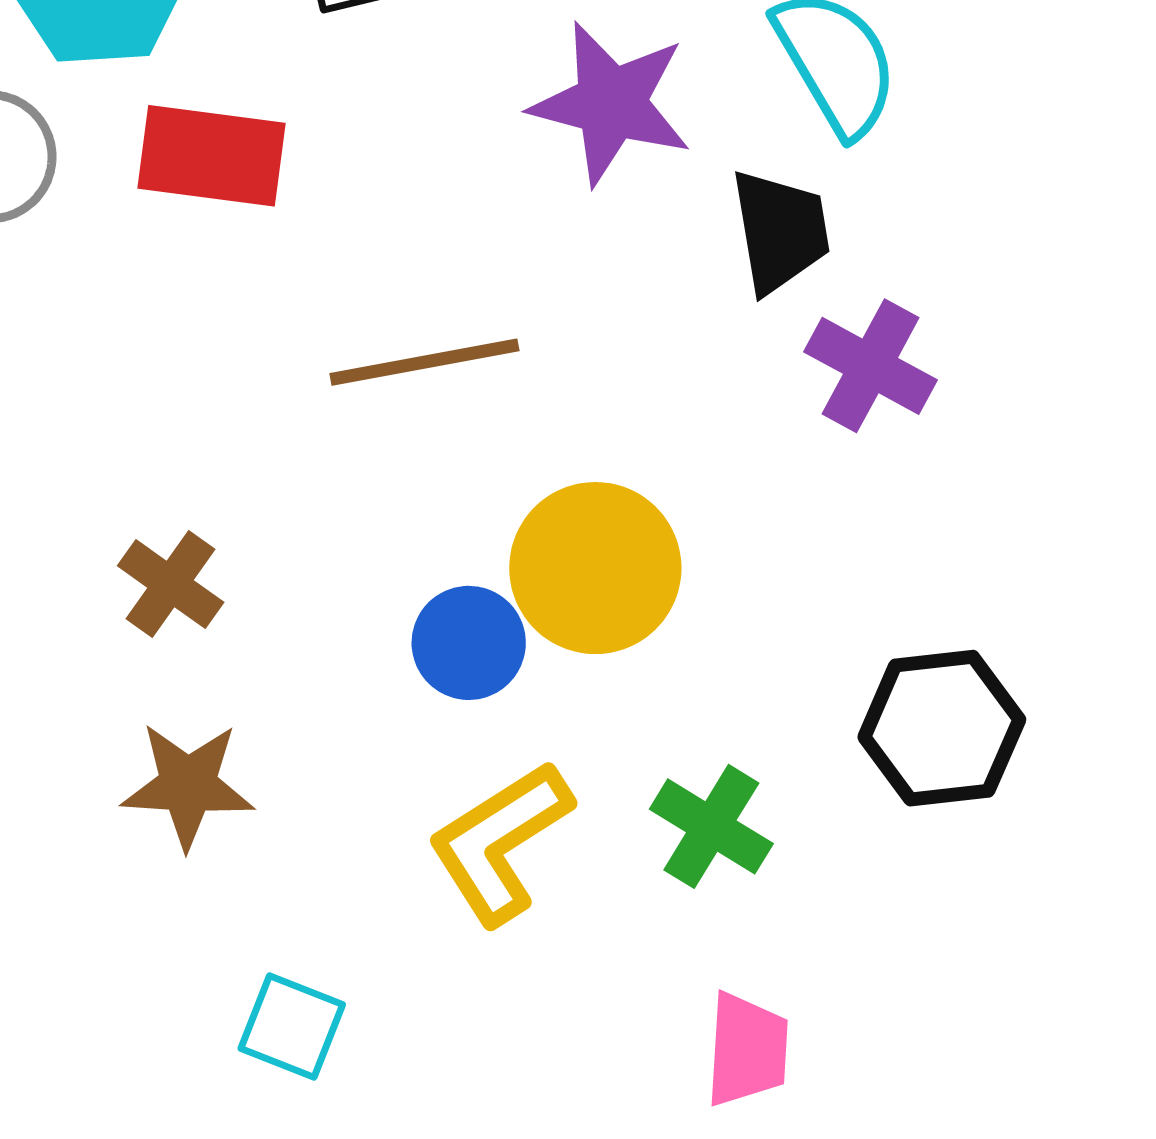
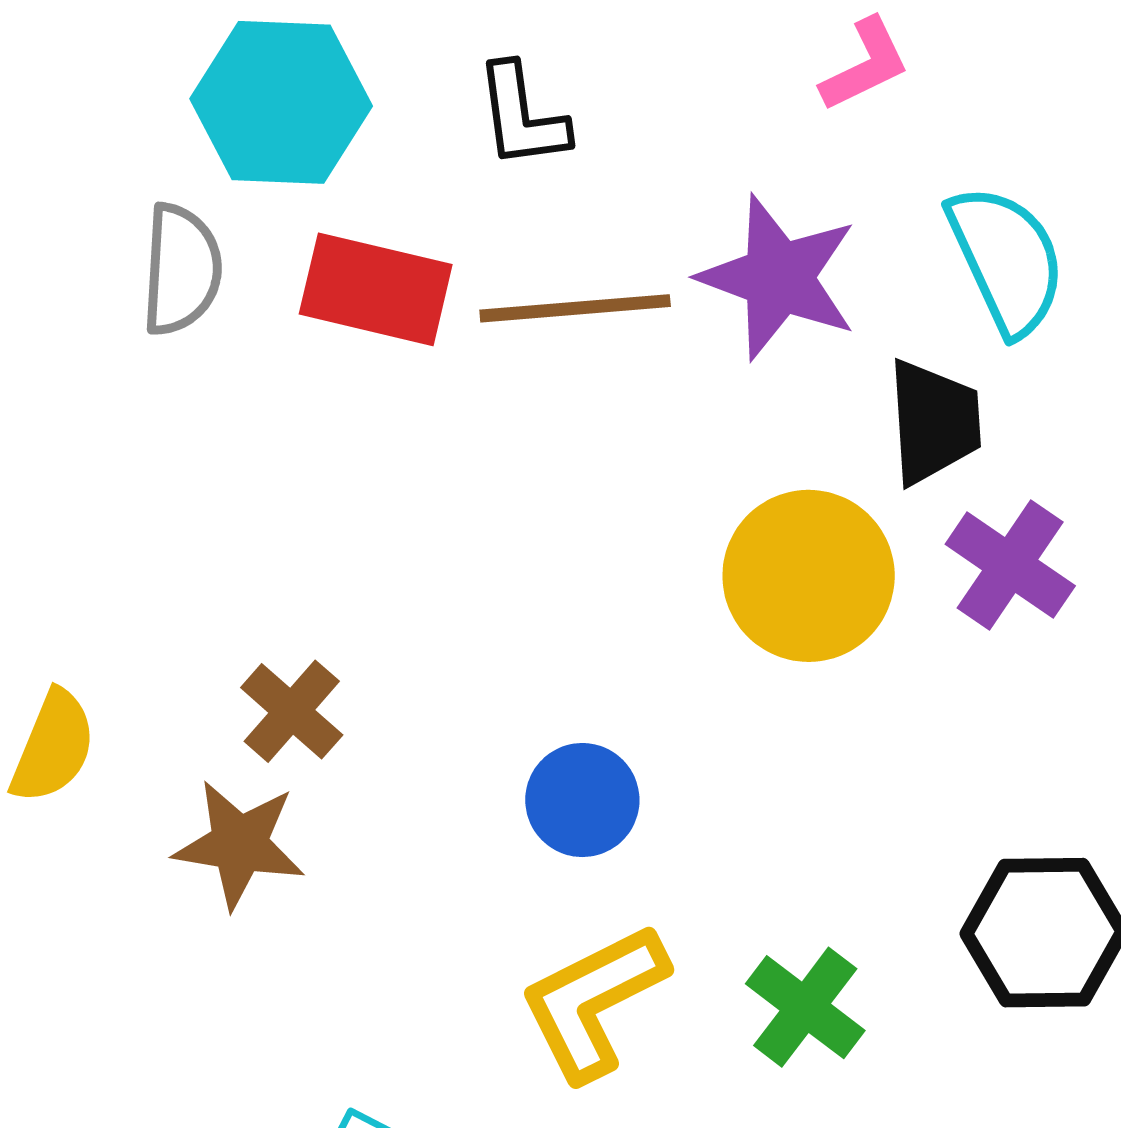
brown line: (424, 362) -> (575, 308), moved
yellow circle: (595, 568) -> (809, 576), moved
brown star: (188, 785) -> (239, 844), moved

